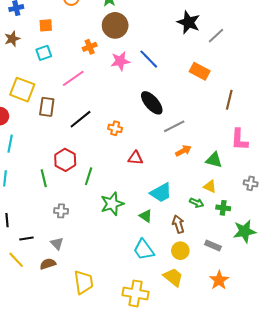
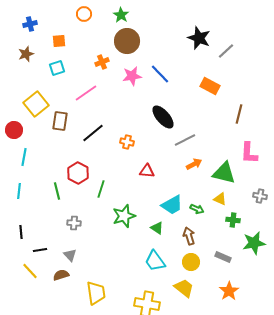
yellow square: (22, 90) -> (36, 104), turned 30
green triangle: (214, 160) -> (224, 173), size x1.4
green arrow: (197, 203) -> (197, 209), moved

